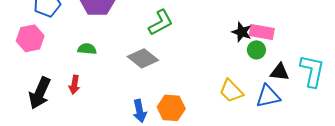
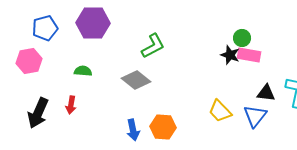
green circle: (256, 50) -> (242, 38), moved
blue triangle: (268, 96) -> (255, 116), turned -40

